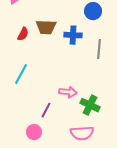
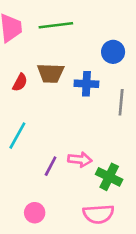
purple line: (46, 110) -> (51, 166), moved

